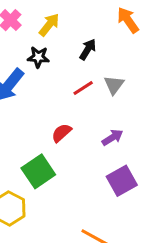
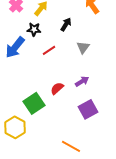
red line: (83, 88) -> (49, 50), moved
red semicircle: (61, 133) -> (57, 88), moved

